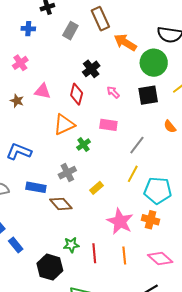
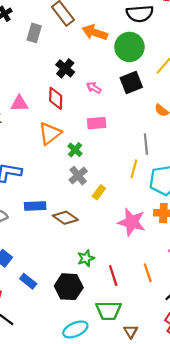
gray line: (137, 145) -> (146, 144), moved, turned -30
gray cross: (67, 173) -> (78, 176), moved
blue rectangle: (16, 245) -> (28, 281), moved
red line: (94, 253) -> (113, 276), moved
orange line: (124, 255) -> (148, 273), moved

